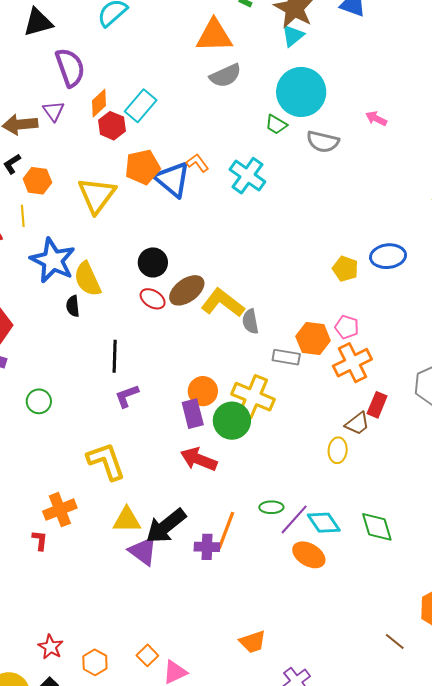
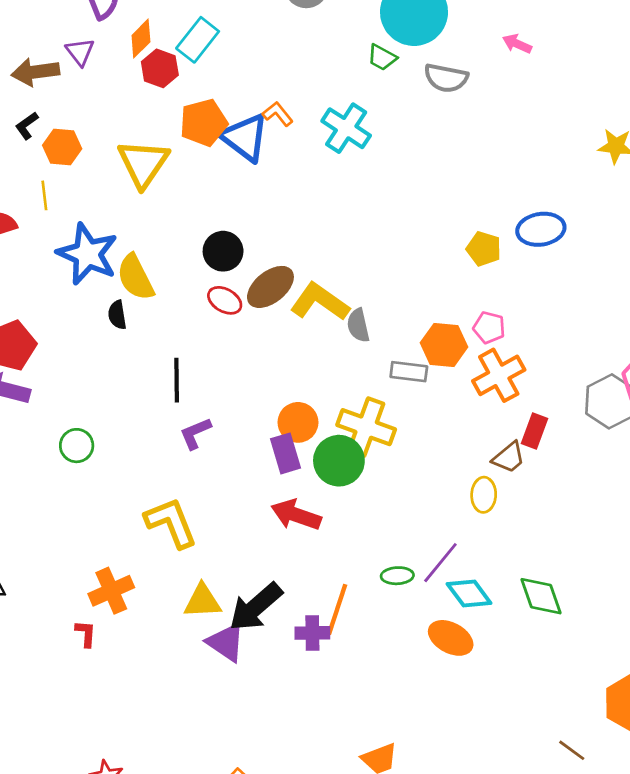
purple line: (294, 519) -> (440, 563), moved

